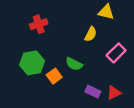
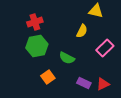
green hexagon: (32, 63) -> (37, 46), moved
orange square: (54, 76) -> (48, 77), moved

